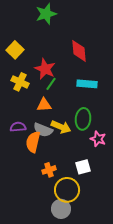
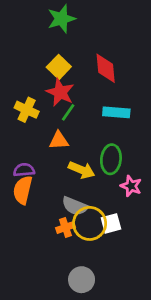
yellow square: (15, 50) -> (59, 67), moved
gray semicircle: (43, 130) -> (75, 206), moved
orange semicircle: (33, 142) -> (23, 190), moved
yellow circle: (67, 190) -> (90, 223), moved

